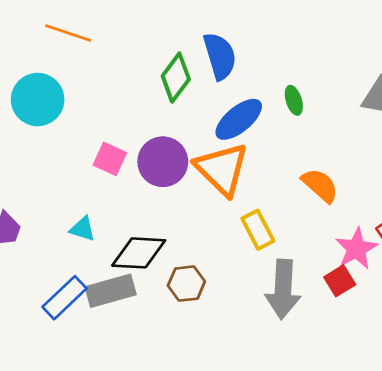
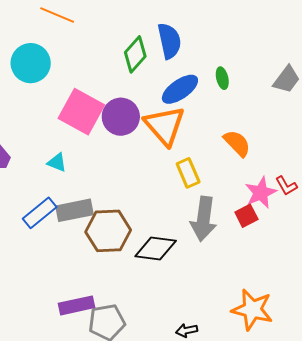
pink square: (110, 159) -> (81, 112), size x1.8
black diamond: (139, 253) -> (156, 248), moved
brown hexagon: (186, 284) -> (108, 231), moved, size x1.6

